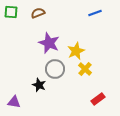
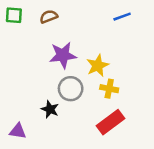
purple star: (49, 43) -> (63, 55), turned -30
yellow cross: (85, 69) -> (109, 89), turned -32
red rectangle: (98, 99) -> (110, 122), moved, size x1.5

